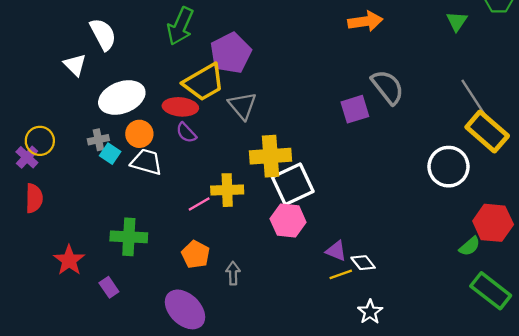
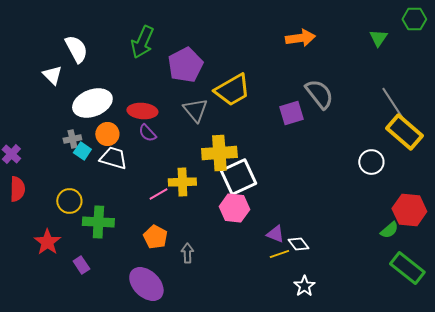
yellow trapezoid: (204, 82) -> (232, 90), moved
yellow circle: (40, 141) -> (69, 201), moved
white circle: (449, 167) -> (371, 162), size x0.7

